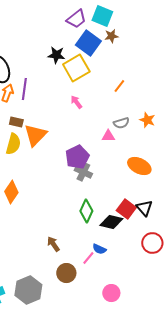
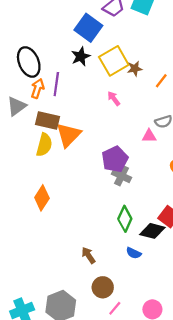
brown star: (111, 36) -> (135, 69), moved
blue square: (88, 43) -> (88, 28), moved
black star: (56, 55) -> (81, 56), moved, turned -30
brown rectangle: (16, 122) -> (47, 121), size x1.5
blue semicircle: (99, 249) -> (134, 253), moved
pink line: (88, 258) -> (115, 308), moved

